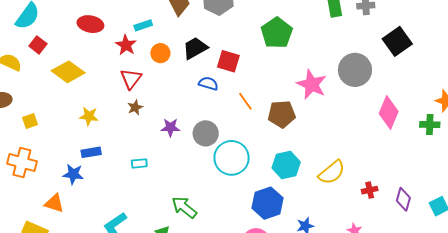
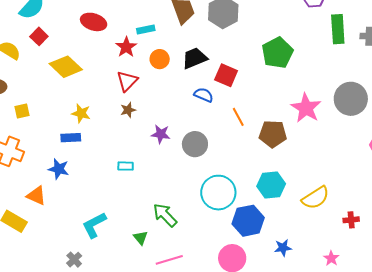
blue rectangle: (91, 152) -> (71, 138), moved
cyan circle: (232, 158) -> (218, 193), moved

